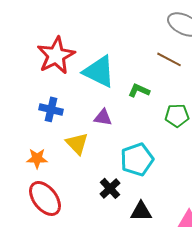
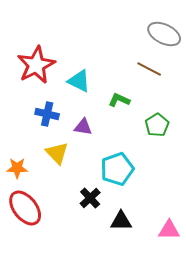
cyan triangle: (99, 71) -> (79, 81), size x0.7
blue cross: (51, 109) -> (47, 114), moved
green pentagon: (177, 115) -> (157, 125), turned -30

